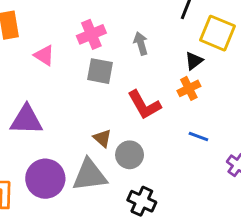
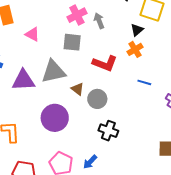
pink cross: (91, 34) -> (77, 15), moved
red L-shape: (144, 105) -> (105, 63), turned -35
gray triangle: (90, 175) -> (53, 71), moved
purple circle: (45, 179) -> (55, 118), moved

